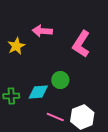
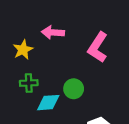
green cross: (11, 96) -> (29, 83), moved

